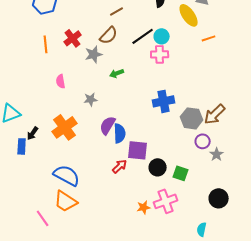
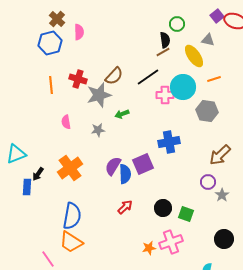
brown line: (117, 11) -> (163, 52), moved
cyan circle: (162, 36) -> (183, 87), moved, size x1.6
red cross: (73, 38) -> (78, 79), turned -36
gray star: (94, 54) -> (99, 95), size x1.4
gray star: (91, 99) -> (98, 130), moved
gray hexagon: (192, 118) -> (207, 111), moved
purple square: (138, 150) -> (143, 164), moved, turned -30
blue semicircle: (67, 175) -> (72, 216), turned 72

